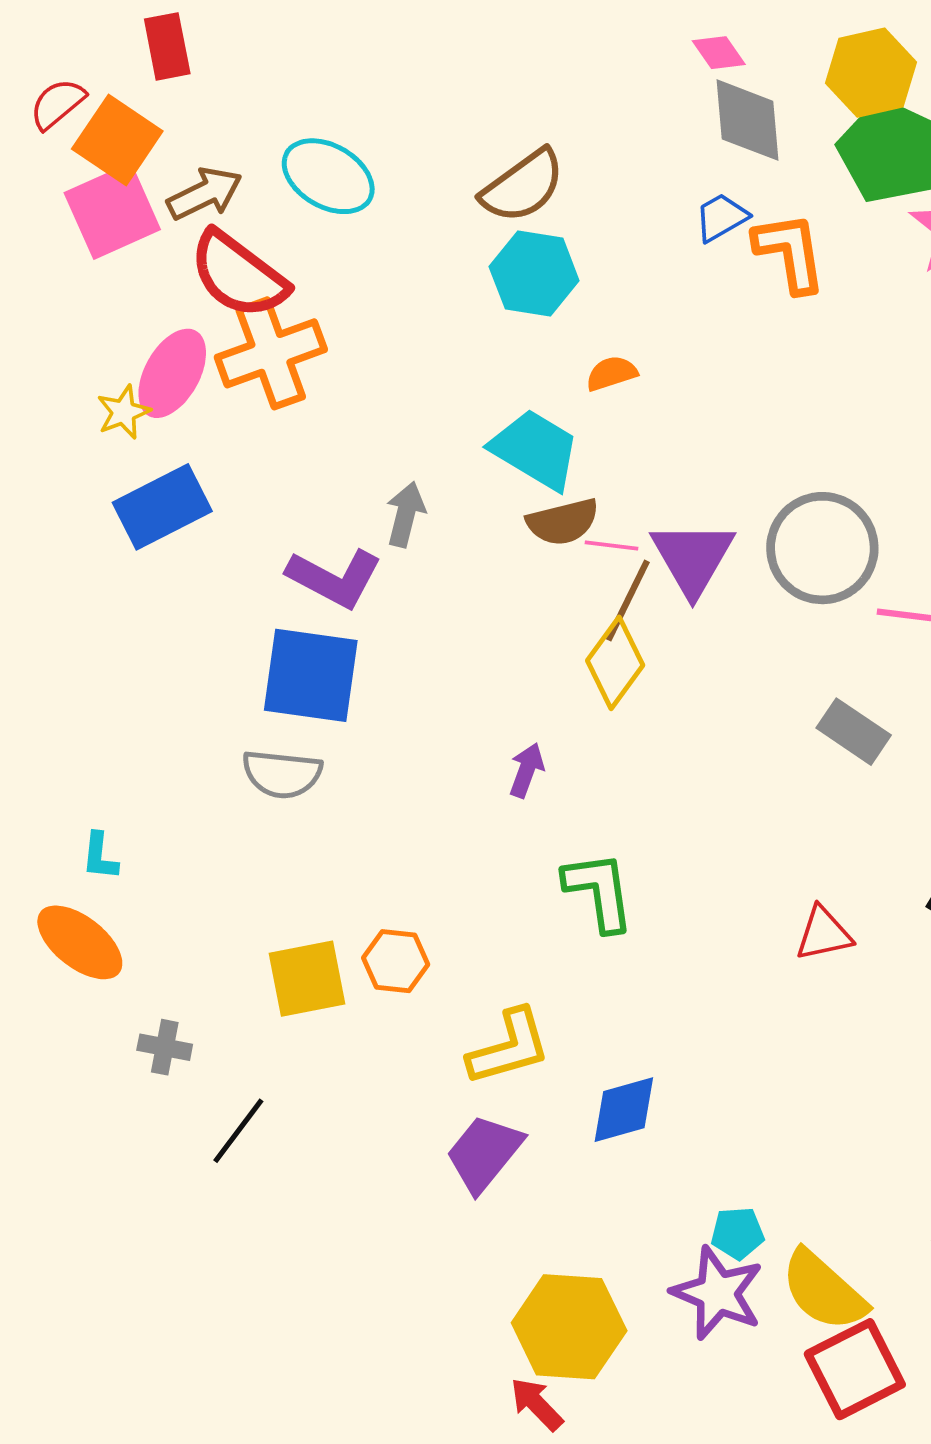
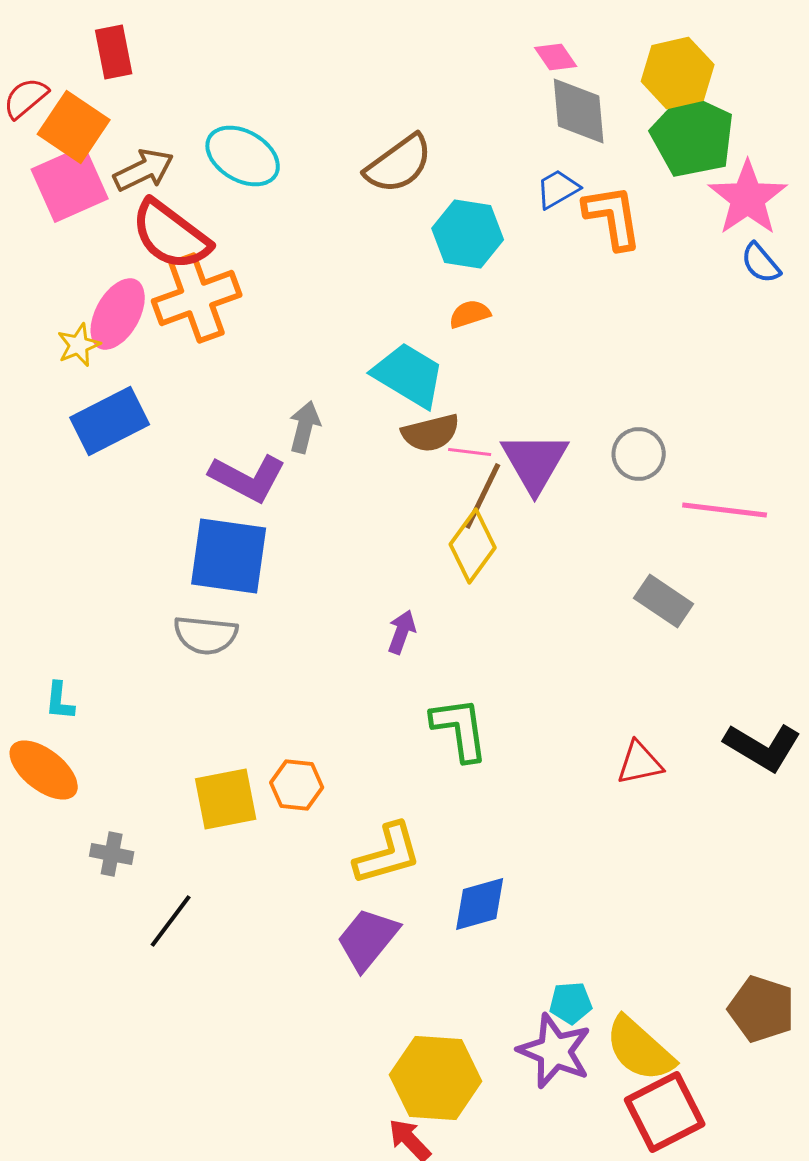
cyan hexagon: (534, 274) -> (468, 234), moved
gray circle: (822, 548) -> (639, 454), size x0.6

